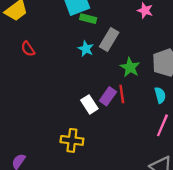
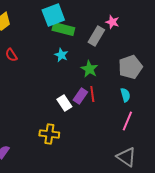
green rectangle: (88, 19) -> (63, 29), size x1.5
gray rectangle: (109, 39) -> (96, 36), moved
green star: (130, 67) -> (89, 69), moved

